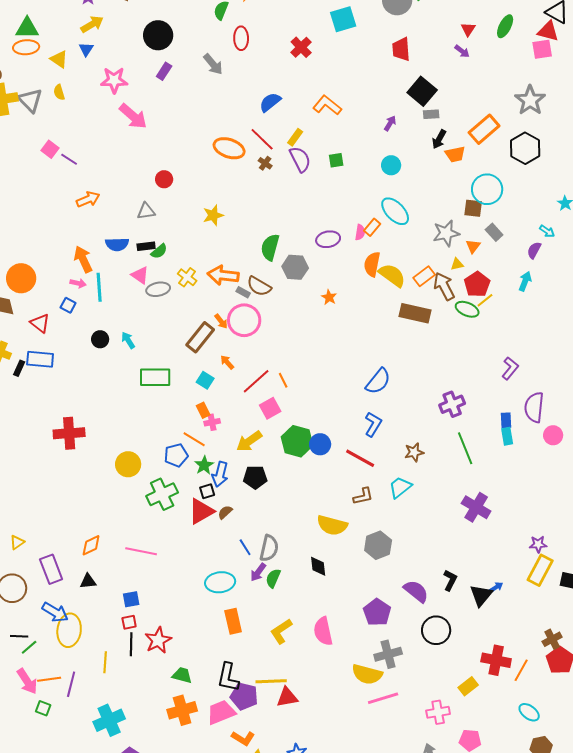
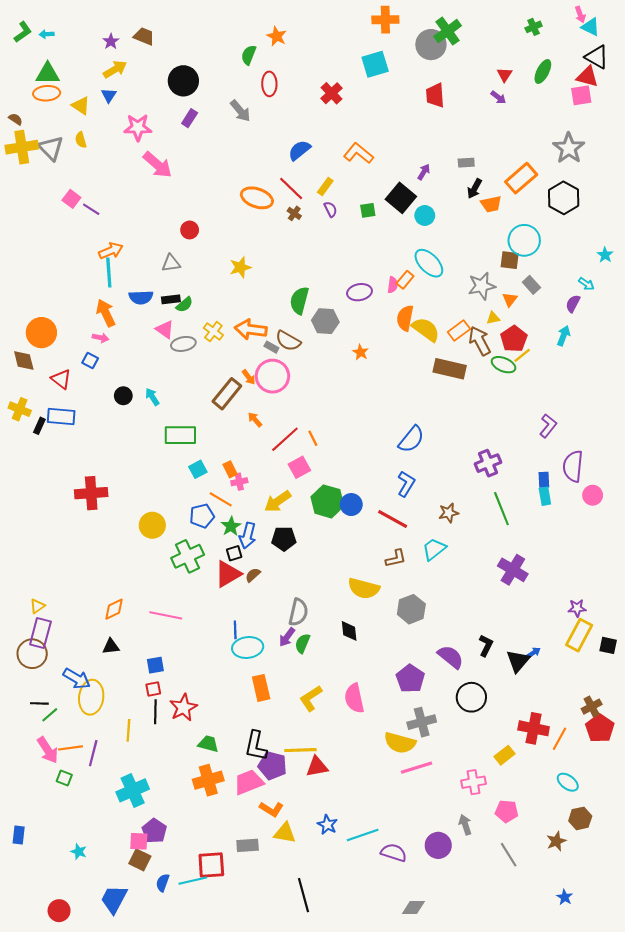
black square: (422, 91) -> (401, 198), moved
purple semicircle: (300, 159) -> (330, 209), size x0.6
cyan line: (99, 287) -> (109, 272), moved
cyan square: (205, 380) -> (198, 469), moved, turned 30
blue line: (245, 547) -> (235, 630), moved, turned 30
purple rectangle: (51, 569) -> (40, 633), moved, turned 36

